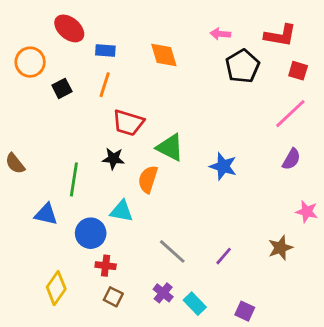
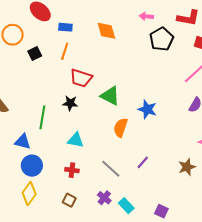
orange semicircle: (148, 179) -> (120, 128), moved
blue circle: (91, 233) -> (32, 166), moved
purple line: (224, 256) -> (143, 162), moved
red cross: (106, 266) -> (72, 170), moved

